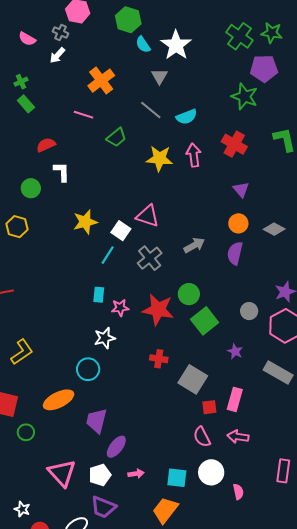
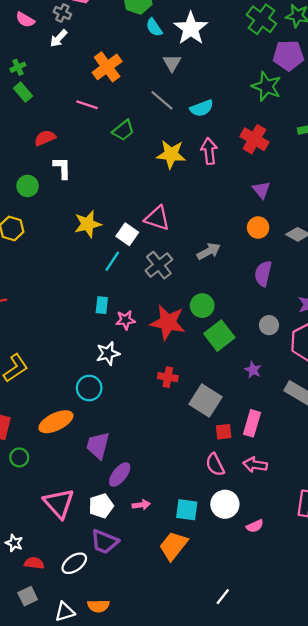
purple semicircle: (235, 253) -> (263, 274), moved
pink semicircle: (238, 492) -> (255, 526), turned 77

